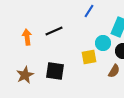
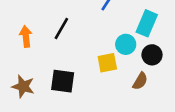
black line: (54, 31) -> (61, 29), turned -36
brown star: (25, 75) -> (23, 86), turned -30

